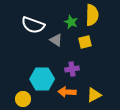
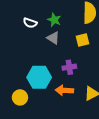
green star: (71, 22) -> (54, 20), moved
white semicircle: (33, 25) -> (30, 23), size x0.6

